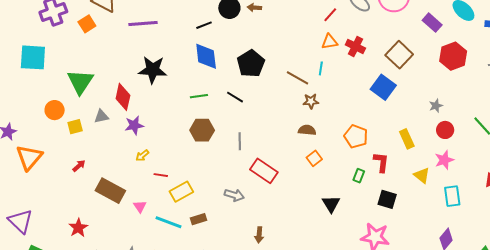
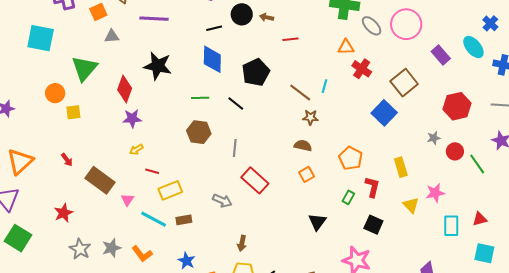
red line: (330, 15) -> (290, 39), moved, turned 35
orange triangle: (330, 42) -> (346, 47), moved
red hexagon: (453, 56) -> (457, 106), moved
gray triangle: (101, 116) -> (112, 36), moved
red circle: (445, 130) -> (455, 151), moved
orange triangle: (29, 157) -> (20, 161), moved
red arrow: (79, 166) -> (67, 160), moved, turned 88
cyan rectangle: (452, 196) -> (451, 226), moved

